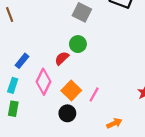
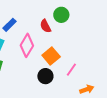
red semicircle: (62, 58) -> (46, 26), turned -80
pink line: (94, 94) -> (71, 70), moved

